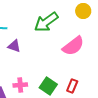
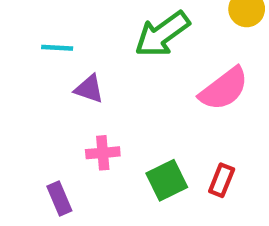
pink cross: (20, 85) -> (103, 153), moved
green square: (48, 86) -> (167, 180), turned 30

